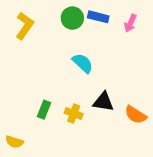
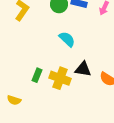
yellow cross: (74, 113) -> (60, 78), size x1.5

